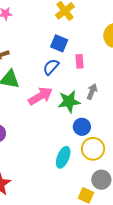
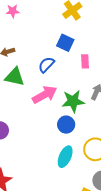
blue semicircle: (51, 67) -> (46, 65), moved
blue circle: (82, 127) -> (66, 125), moved

